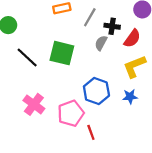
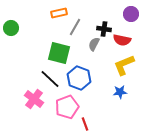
gray line: (90, 17) -> (75, 27), moved
red semicircle: (132, 38) -> (122, 40), turned 66
black line: (27, 57) -> (50, 79), moved
blue hexagon: (96, 91) -> (79, 78), moved

